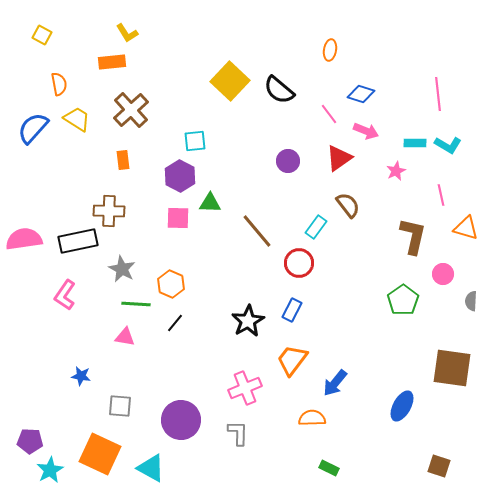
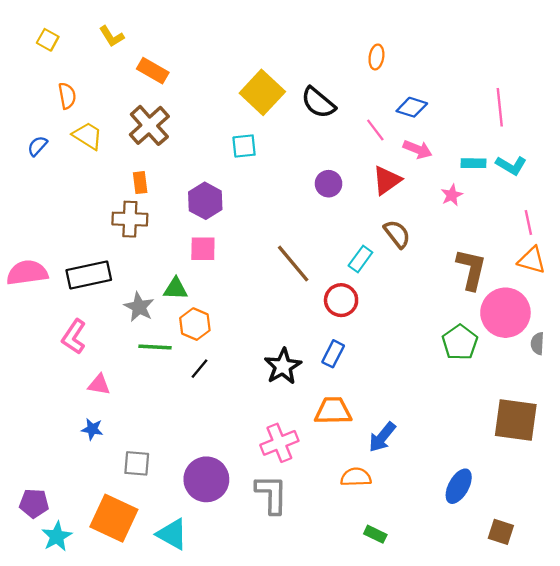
yellow L-shape: (127, 33) -> (112, 36), moved
orange rectangle: (112, 62) -> (153, 71), moved, turned 36
blue semicircle: (33, 128) -> (37, 146), size x0.6
cyan square: (195, 141) -> (244, 146), moved
pink line: (441, 195) -> (528, 222), moved
green triangle: (210, 203) -> (176, 289), moved
brown cross: (109, 211) -> (130, 219), moved
pink circle: (443, 274) -> (505, 313), size x2.0
pink triangle: (125, 337) -> (99, 385), moved
orange trapezoid: (292, 360) -> (333, 411), turned 52
blue ellipse: (402, 406) -> (459, 486), moved
gray L-shape: (238, 433) -> (271, 494), size x1.4

